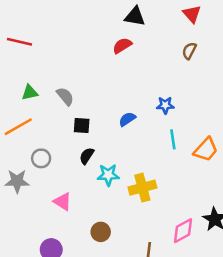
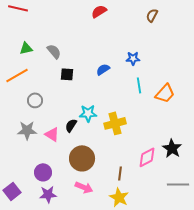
black semicircle: (87, 156) -> (71, 125), moved
gray star: (17, 181) -> (27, 130), moved
brown circle: (101, 232) -> (82, 158), size x1.6

